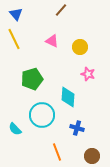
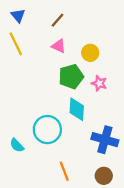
brown line: (61, 10) -> (57, 20), moved
green pentagon: (32, 79) -> (71, 77), moved
blue cross: (77, 128) -> (105, 140), moved, size x1.6

